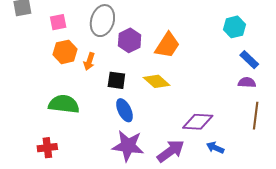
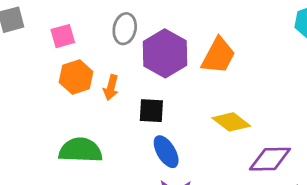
gray ellipse: (102, 21) -> (125, 29), size x0.7
purple hexagon: (130, 40) -> (165, 53), size x1.4
yellow diamond: (157, 81) -> (231, 122), moved

